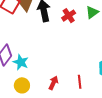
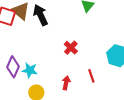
red cross: (69, 16) -> (71, 48), moved

